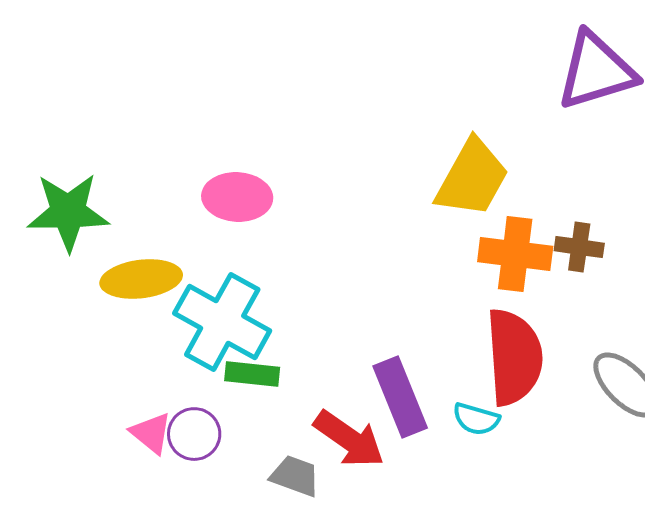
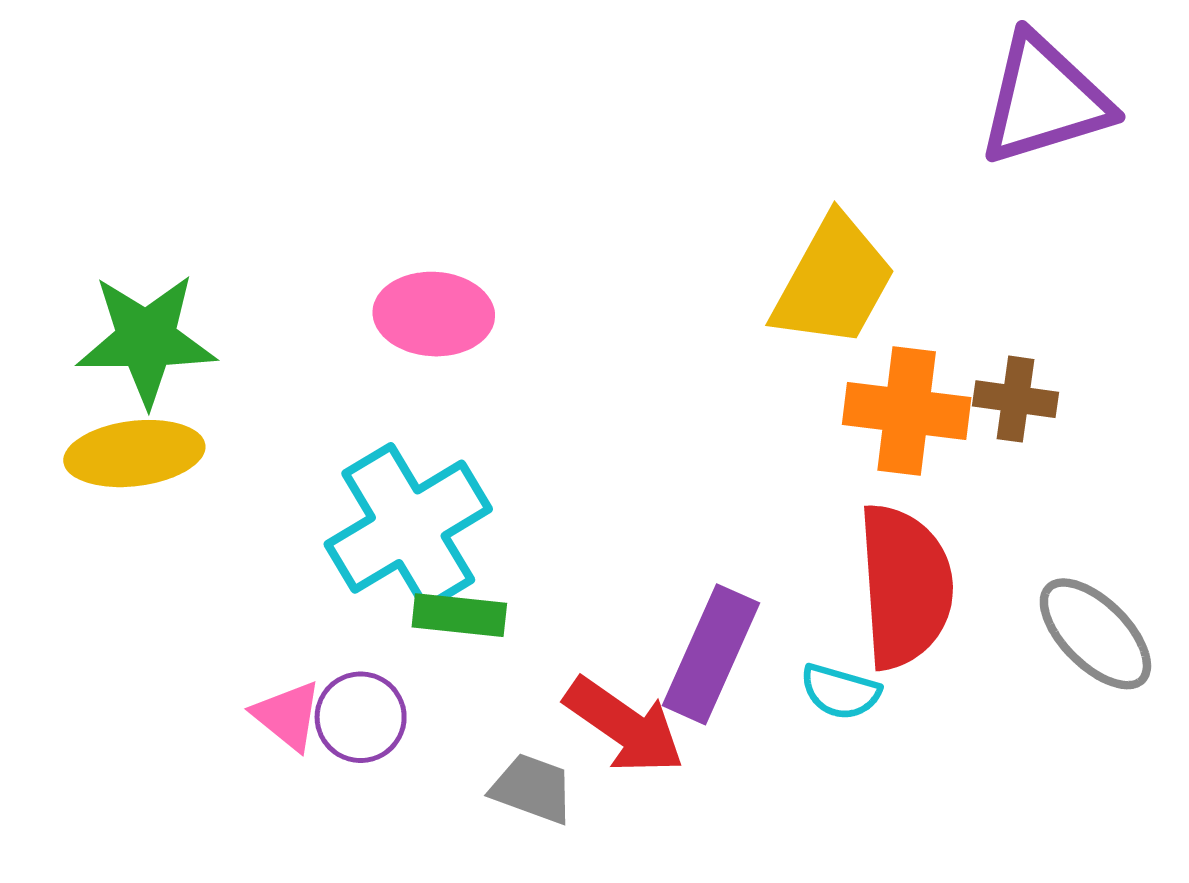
yellow ellipse: (141, 279) -> (134, 454), moved
cyan cross: (222, 322) -> (408, 527), turned 30
purple rectangle: (400, 397) -> (711, 654), turned 46

